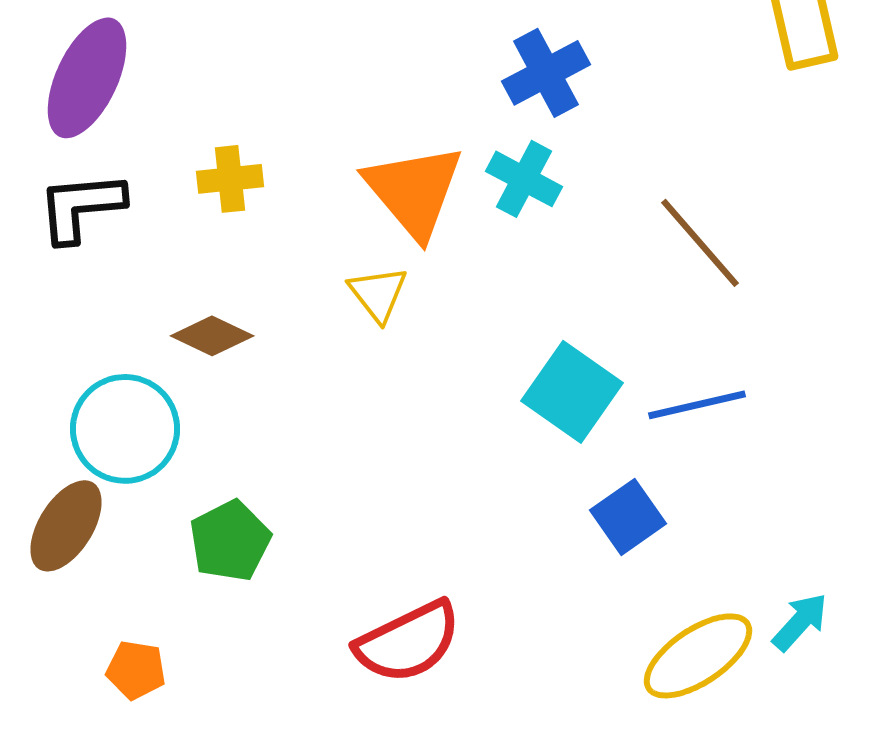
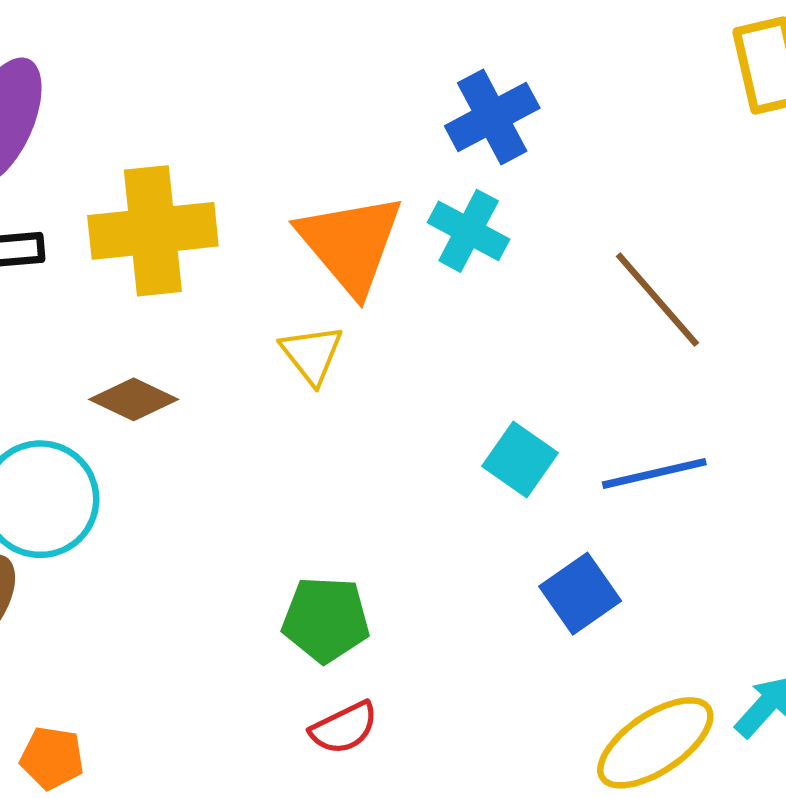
yellow cross: (230, 179) -> (153, 231), size x1.8
cyan square: (572, 392) -> (520, 459), size x0.7
green pentagon: (230, 541) -> (326, 619), moved, turned 30
red semicircle: (408, 642) -> (344, 728), size x0.6

